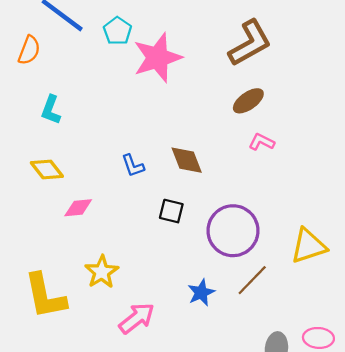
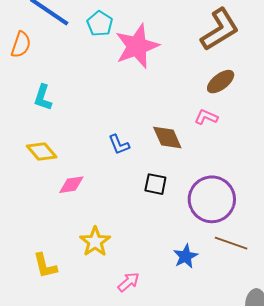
pink L-shape: (262, 142) -> (206, 117), moved
brown line: (252, 280) -> (231, 243), turned 68
yellow L-shape: (45, 296) -> (45, 266), size x0.6
pink arrow: (137, 318) -> (128, 282), size x0.7

